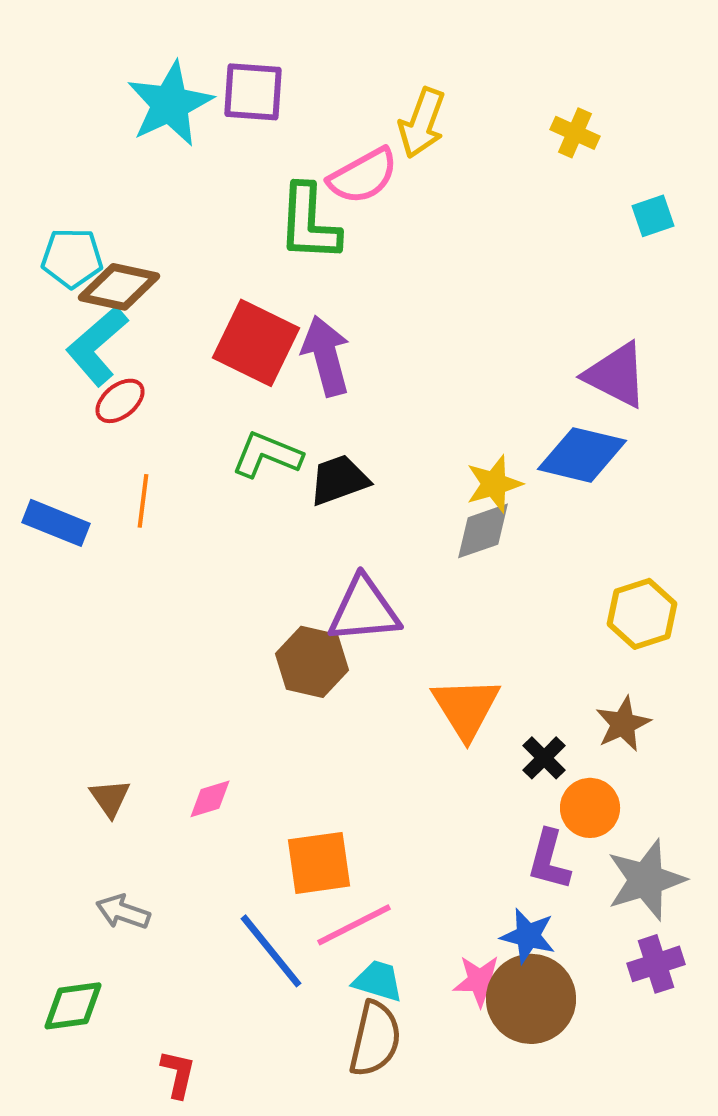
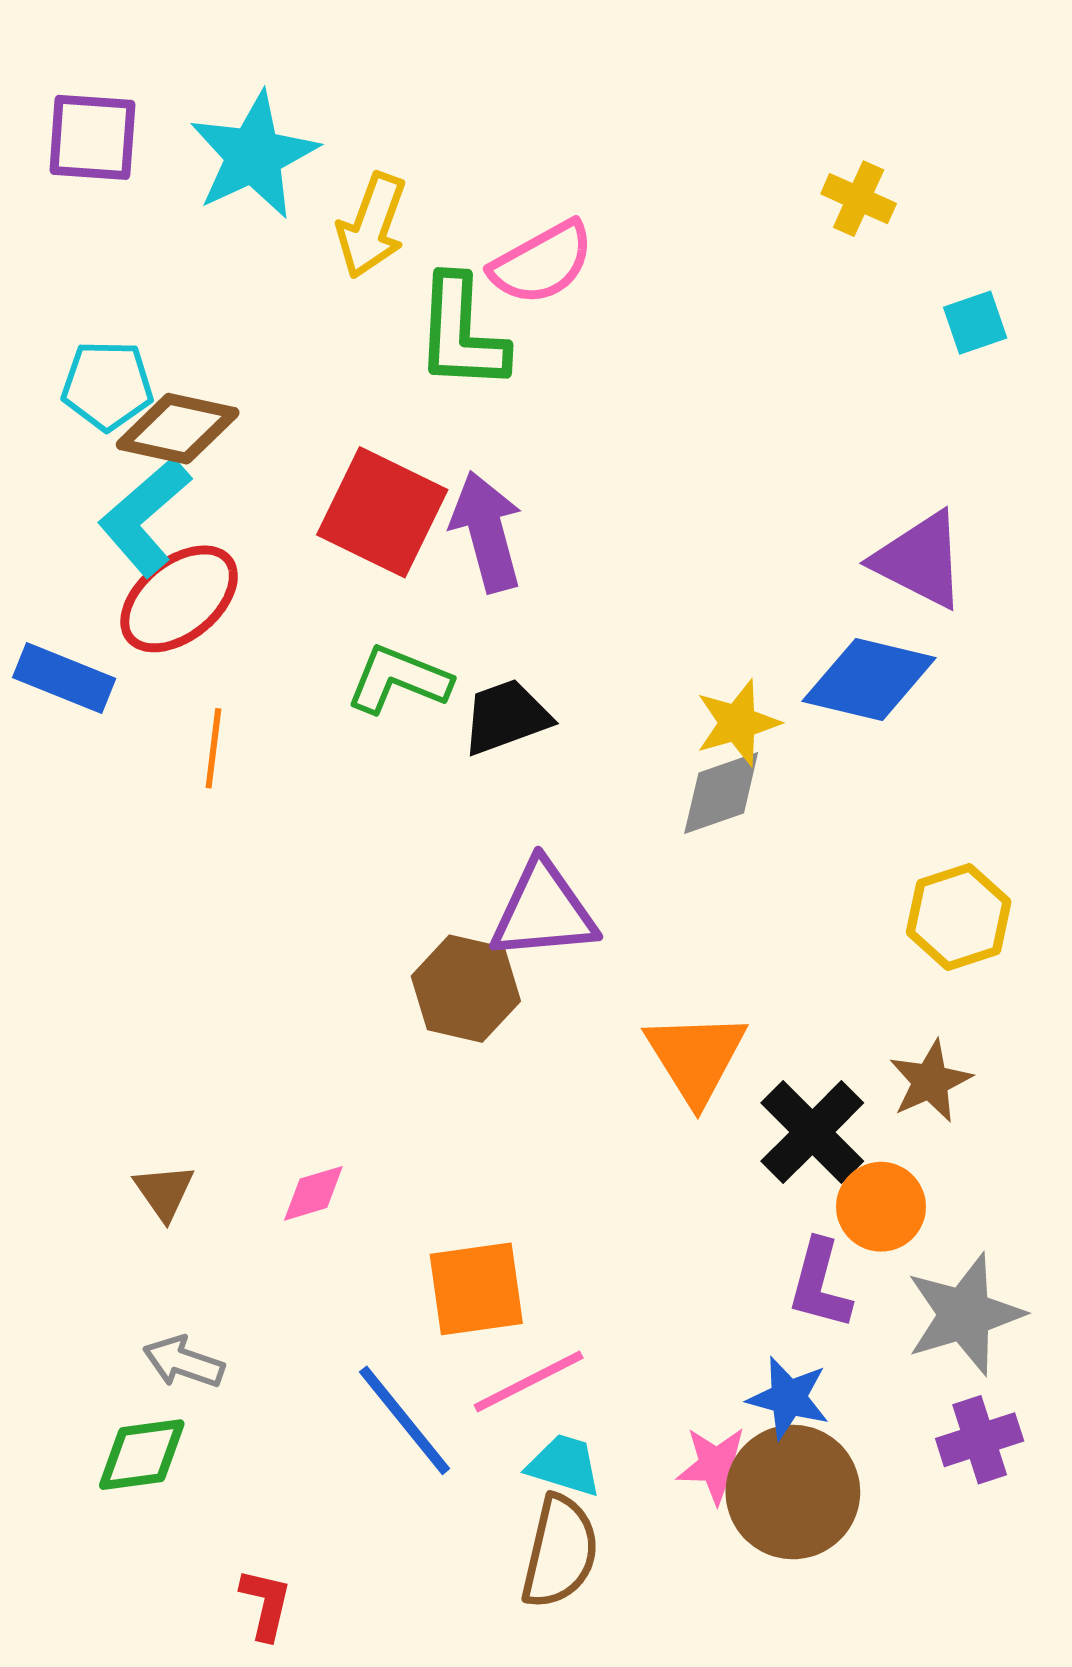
purple square: (253, 92) -> (92, 137), moved
yellow arrow: (422, 123) -> (372, 226), moved
red ellipse: (120, 401) -> (179, 599), size x1.6
blue rectangle: (56, 523) -> (64, 678), moved
black cross: (544, 758) -> (812, 1132), size x1.6
green diamond: (73, 1006) -> (142, 1455), moved

